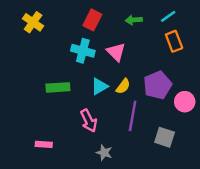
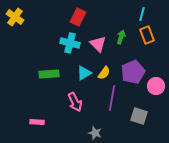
cyan line: (168, 16) -> (142, 14), turned -40
green arrow: (134, 20) -> (121, 37), moved, turned 112
yellow cross: (33, 22) -> (15, 17), moved
gray star: (104, 153) -> (95, 133), moved

